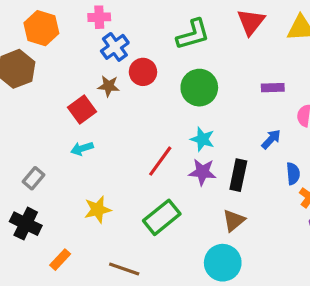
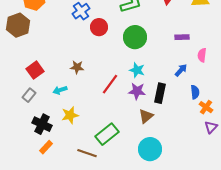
brown star: (109, 86) -> (77, 67), moved
red square: (82, 109) -> (35, 70), moved
cyan arrow: (82, 149) -> (60, 90), moved
green rectangle: (162, 217) -> (107, 134), moved
brown triangle: (234, 220) -> (146, 116), moved
black cross: (26, 224) -> (42, 124), moved

